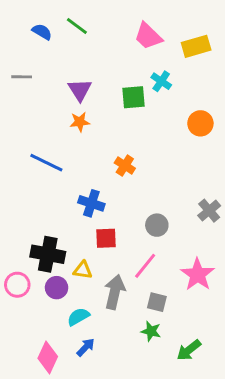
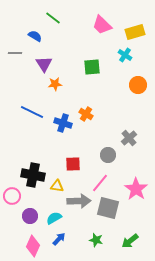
blue semicircle: (42, 32) -> (35, 36), moved
cyan cross: (161, 81) -> (125, 55), moved
purple triangle: (80, 90) -> (44, 64), moved
blue cross: (91, 203) -> (63, 123), moved
gray cross: (209, 211) -> (129, 138), moved
purple circle: (57, 288) -> (30, 216), moved
gray arrow: (115, 292) -> (79, 201), turned 75
gray square: (157, 302) -> (108, 208), size x1.6
green star: (151, 331) -> (96, 240), moved

